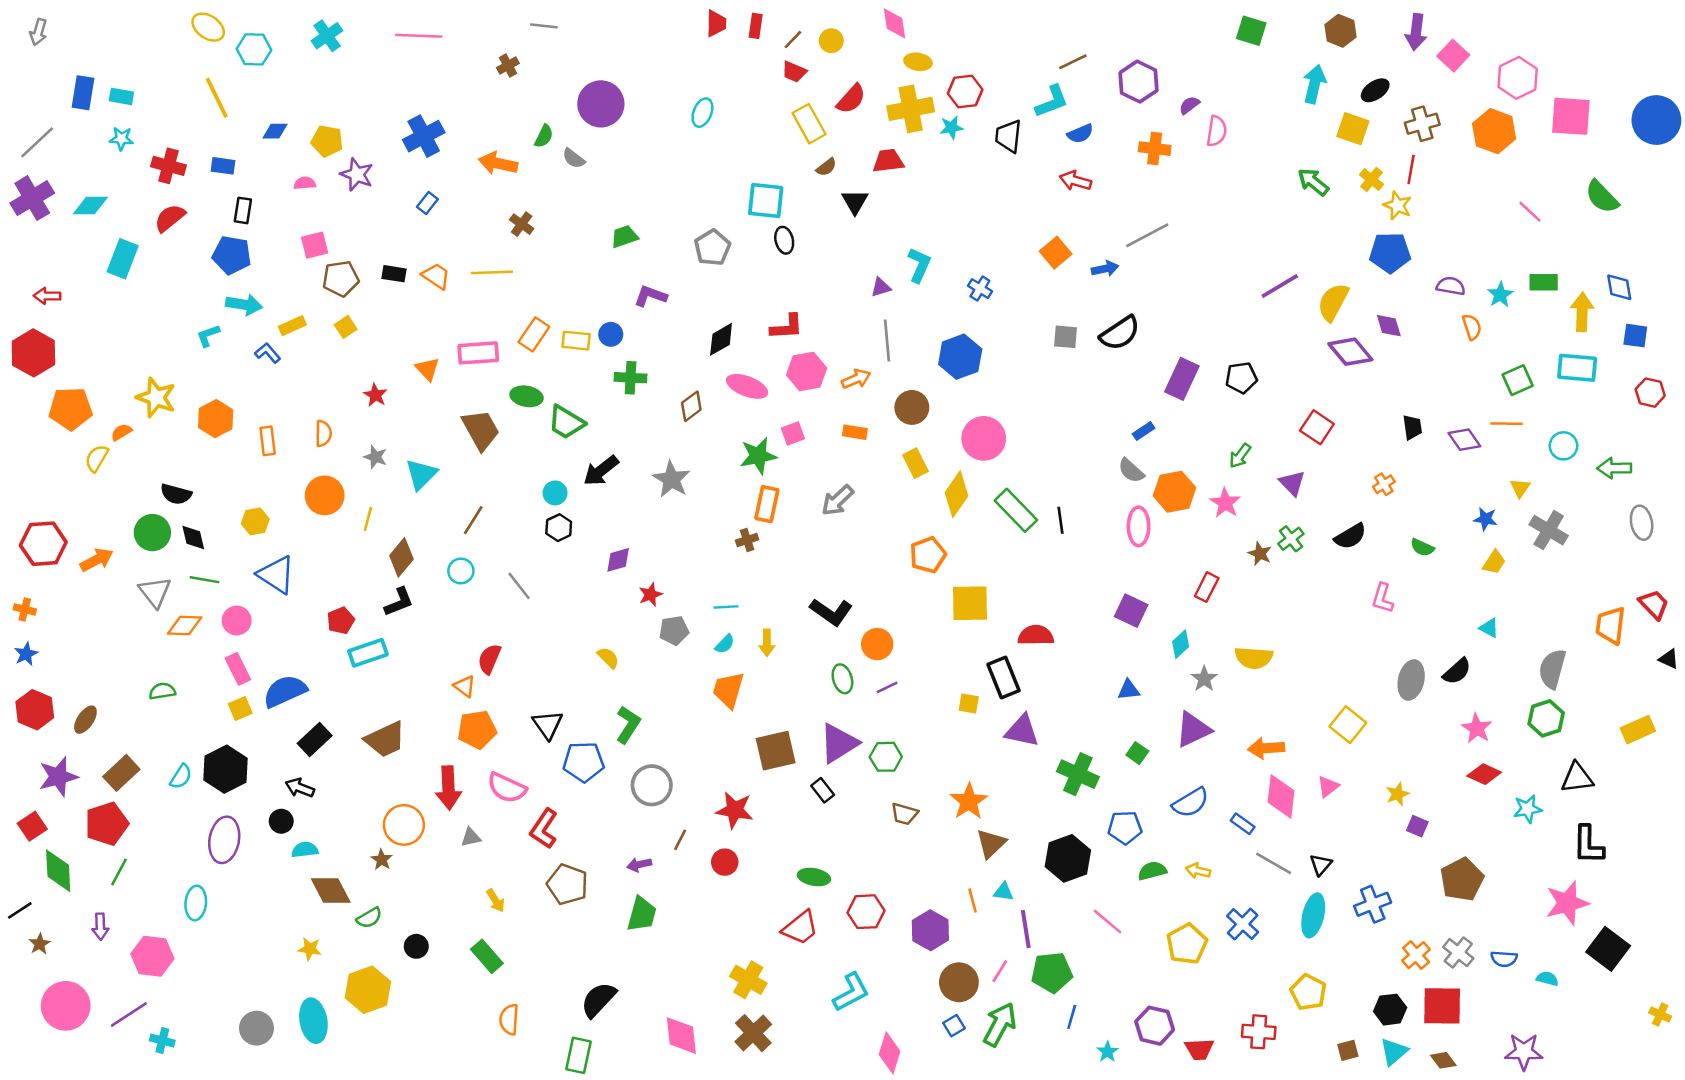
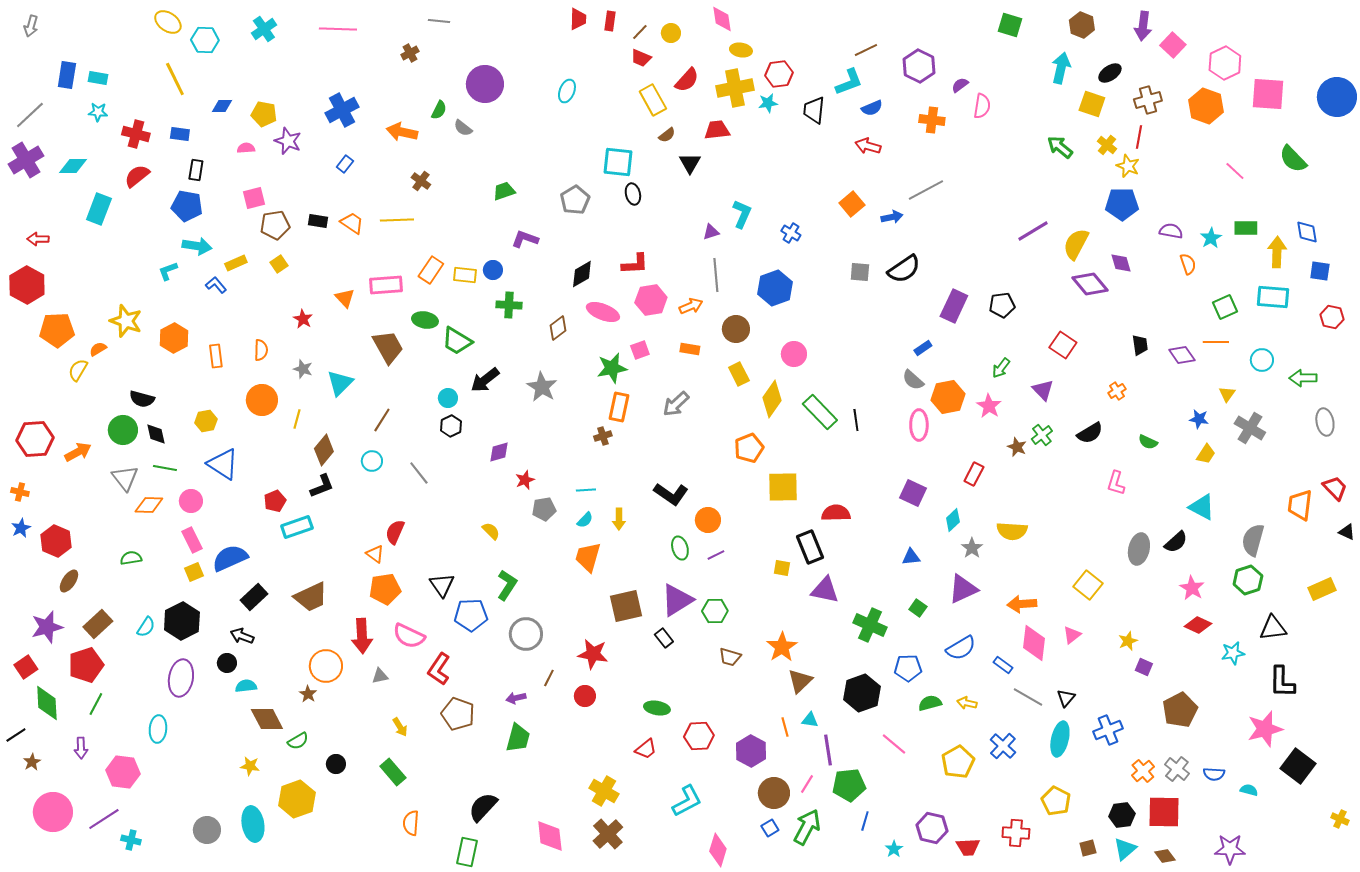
pink circle: (984, 438) -> (794, 354), size x0.7
cyan triangle: (1489, 628) -> (1202, 507), size x1.6
red hexagon: (35, 710) -> (56, 541), moved
red trapezoid: (800, 928) -> (646, 749), size x0.7

